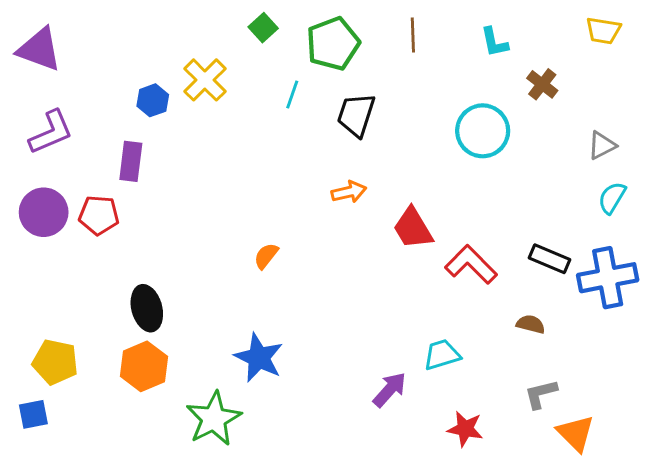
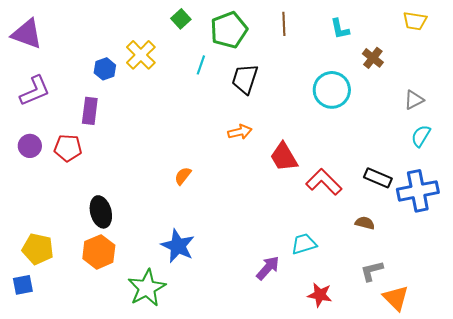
purple circle: (44, 212) -> (30, 146), size x0.7

